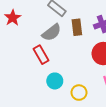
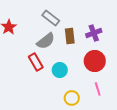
cyan circle: (55, 81) -> (60, 70), moved

